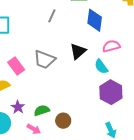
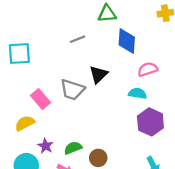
gray line: (52, 16) -> (78, 39), turned 48
black triangle: (78, 51) -> (98, 74), moved
cyan semicircle: (101, 67) -> (138, 93), turned 140

